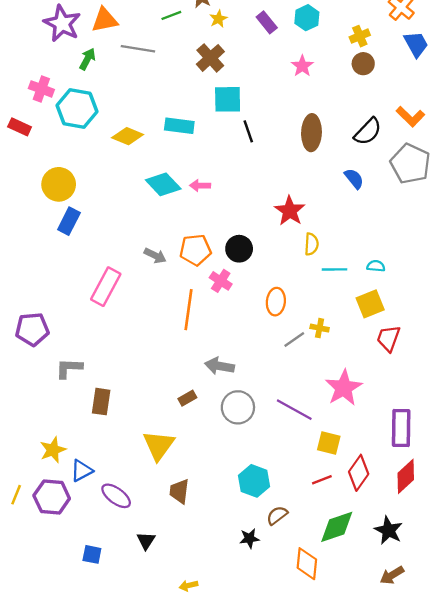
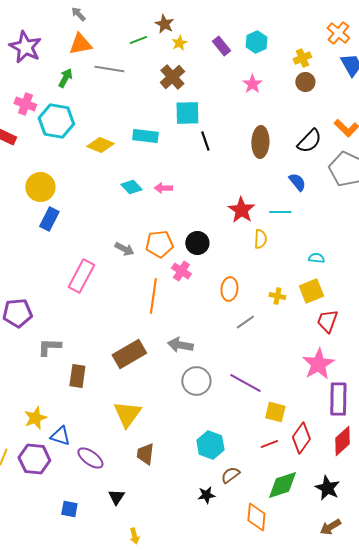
purple star: (62, 23) -> (25, 47), moved
cyan diamond: (163, 184) -> (131, 187), size x0.7
cyan line: (334, 269) -> (280, 212), moved
yellow cross: (320, 328) -> (277, 296), moved
pink star: (344, 388) -> (318, 364), moved
brown rectangle: (187, 398) -> (129, 354), moved, size x2.0
blue triangle: (82, 471) -> (60, 436), turned 45
yellow arrow: (189, 585) -> (134, 536), moved, turned -91

